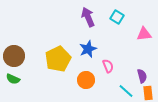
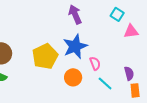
cyan square: (117, 17) -> (117, 14), moved
blue star: (88, 49) -> (75, 46), size x1.4
cyan line: (126, 91) -> (105, 83), moved

